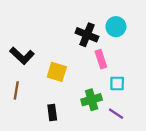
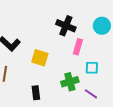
cyan circle: (116, 27) -> (102, 26), moved
pink rectangle: (101, 59) -> (78, 47), turned 35

